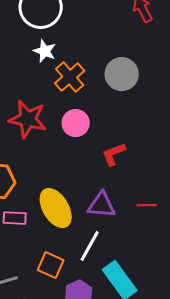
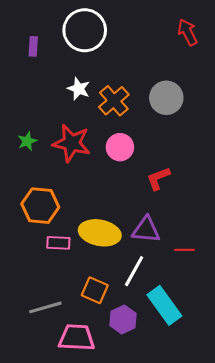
white star: (45, 51) -> (79, 89), moved
red line: (147, 205) -> (184, 250), moved
yellow ellipse: (56, 208) -> (100, 233), turned -48

